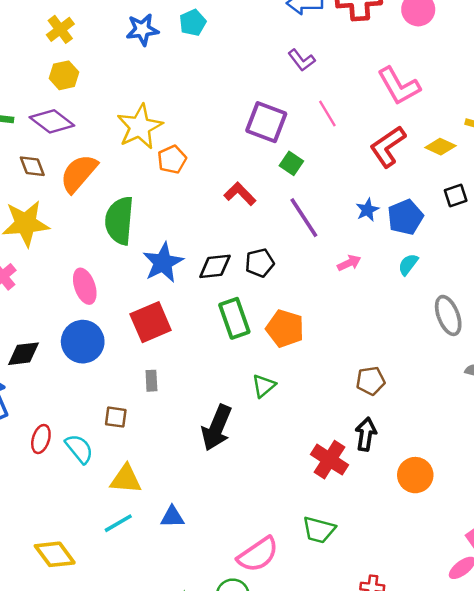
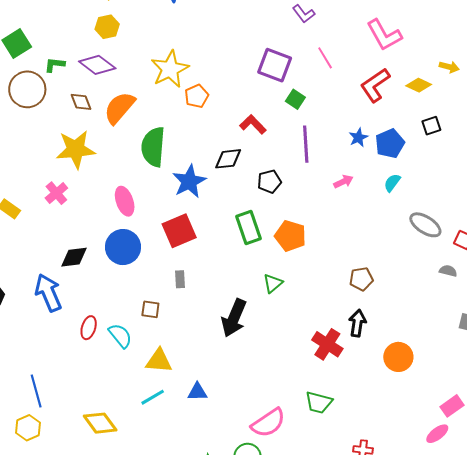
purple line: (304, 218) -> (306, 144), turned 30
black diamond: (215, 266) -> (228, 159), moved
gray ellipse: (448, 315) -> (425, 225), turned -36

